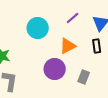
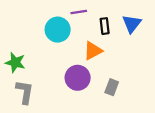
purple line: (73, 18) -> (79, 12), moved, turned 32
black rectangle: (97, 46) -> (105, 26), moved

